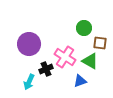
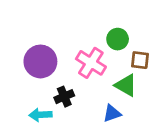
pink cross: (65, 57) -> (91, 63), moved
cyan arrow: (29, 82) -> (40, 115), turned 63

